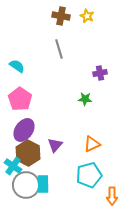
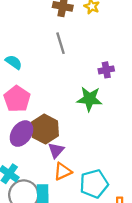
green star: (85, 99) -> (90, 99), size x1.6
orange triangle: (92, 144) -> (63, 171), moved
brown hexagon: (28, 153) -> (45, 129), moved

